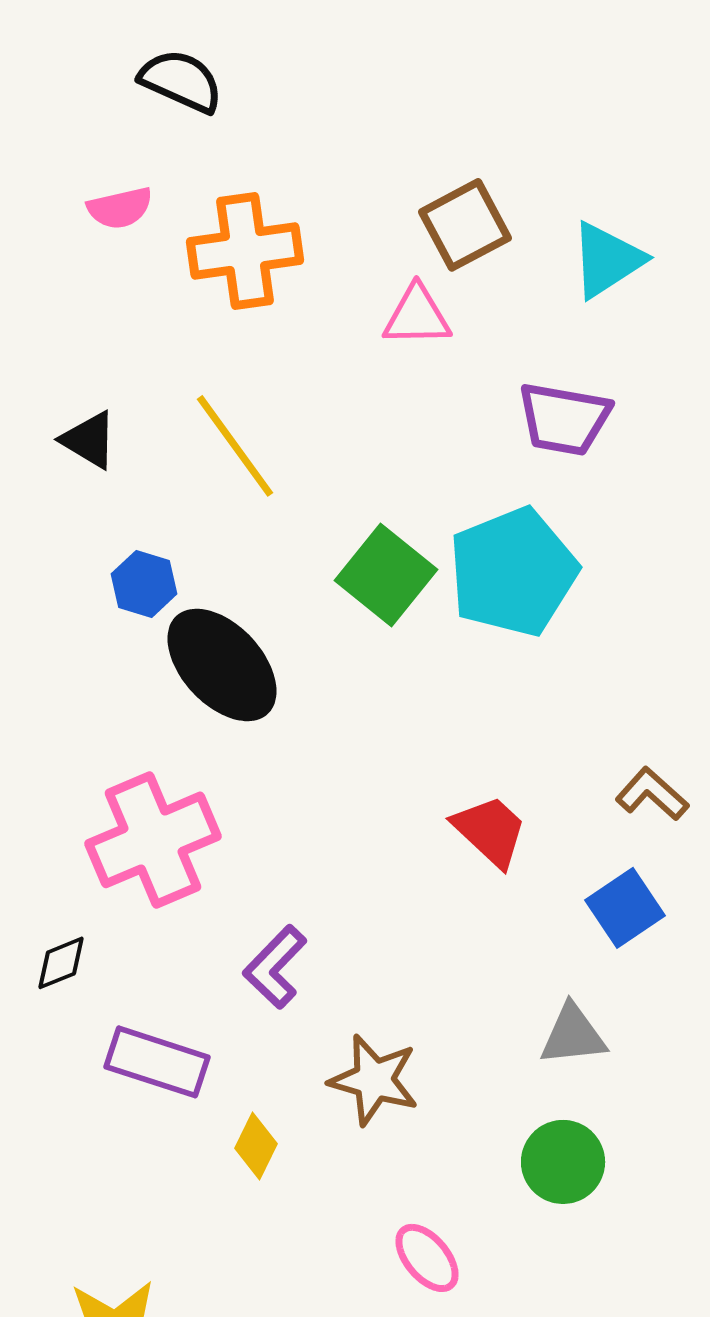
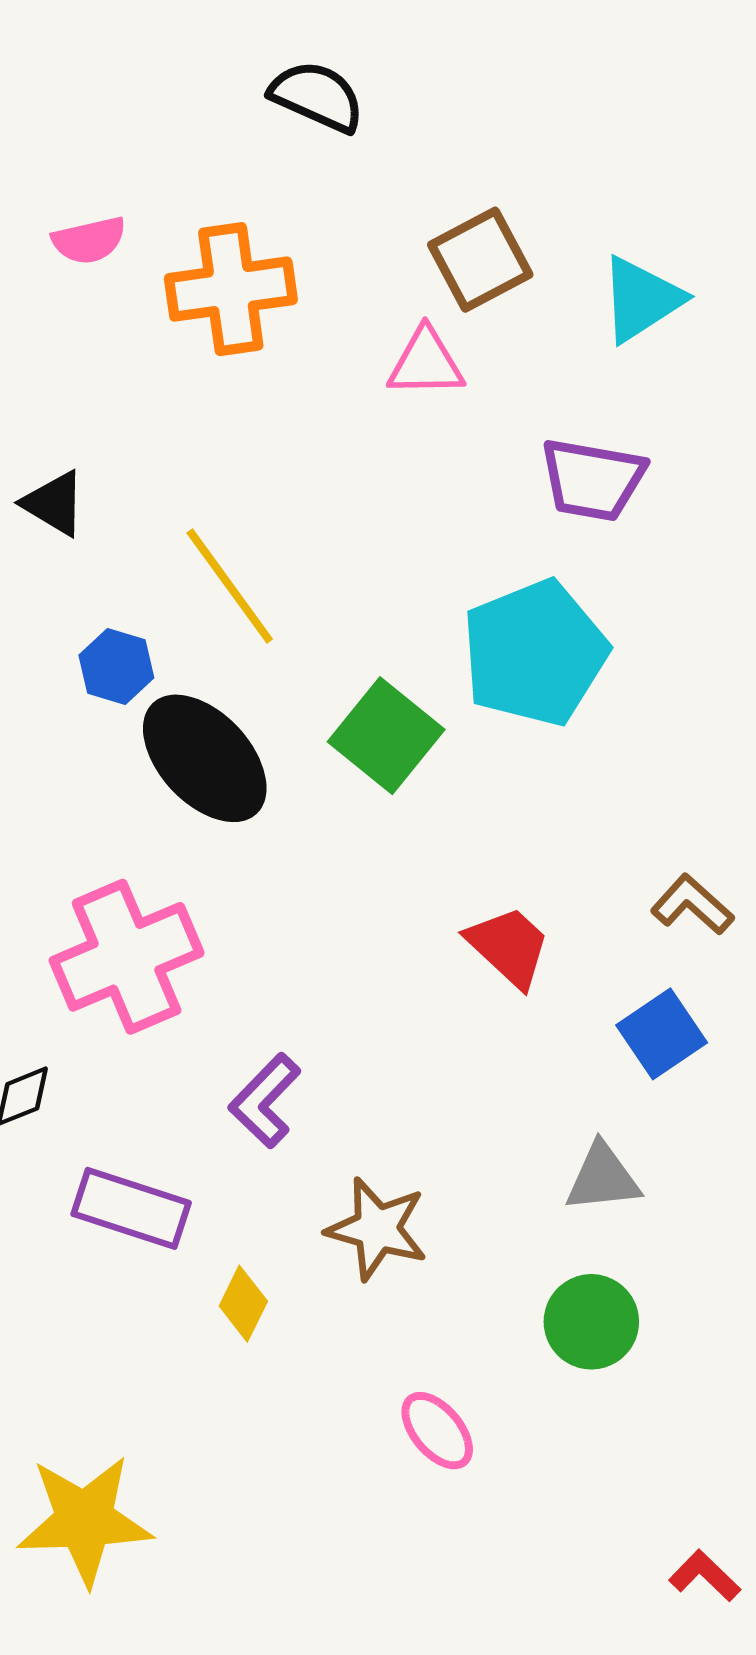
black semicircle: (181, 81) -> (317, 96), moved
yellow line: (235, 446) -> (230, 586), moved
green square: (386, 575) -> (386, 736), moved

